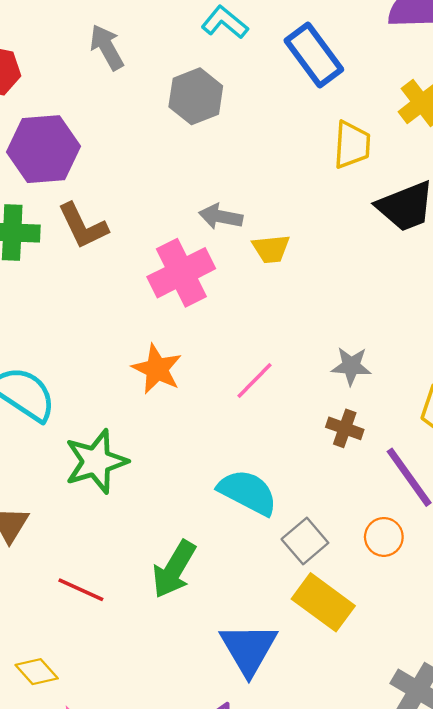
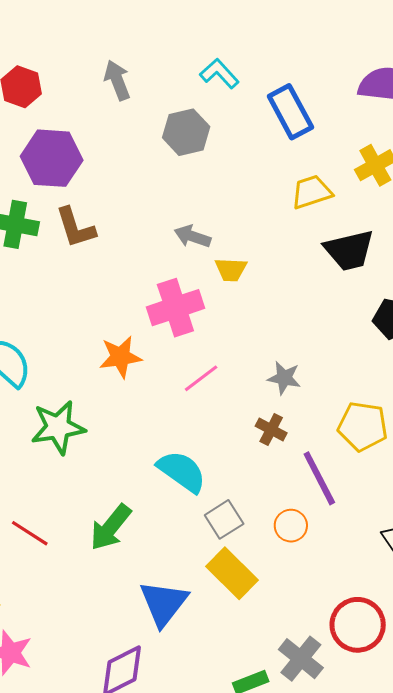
yellow trapezoid: (352, 145) -> (312, 192), turned -120
pink cross: (181, 273) -> (175, 308), moved
orange star: (157, 369) -> (120, 357), turned 30

